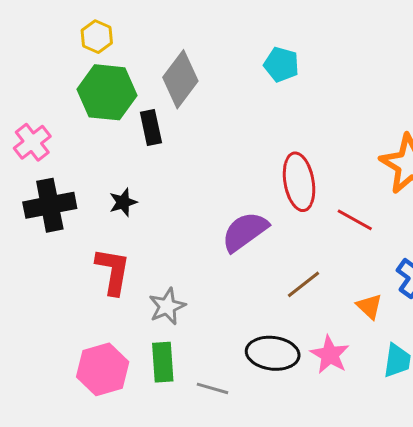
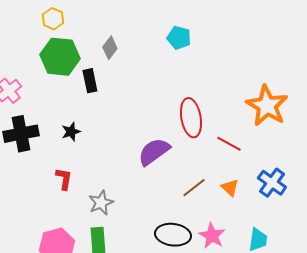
gray diamond: (180, 79) -> (110, 48), size x0.6
red L-shape: (113, 271) -> (64, 179), size x0.7
orange triangle: (369, 306) -> (230, 188), moved

